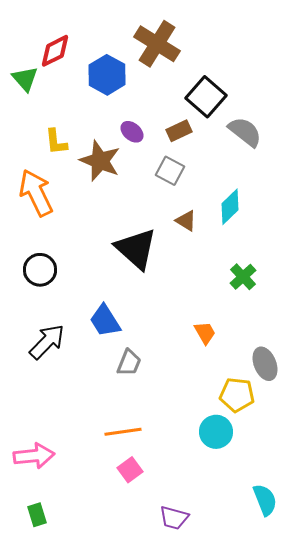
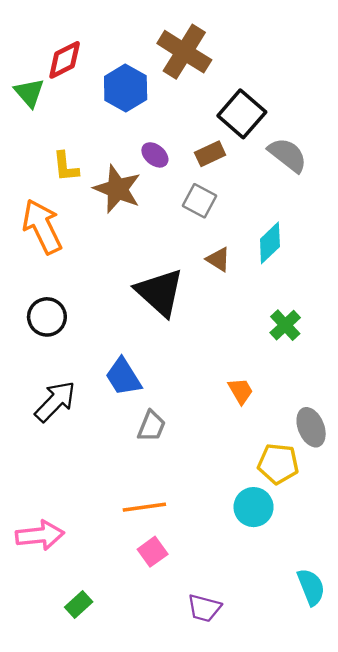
green rectangle: (37, 515) -> (79, 605), moved, turned 65

